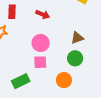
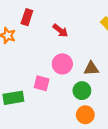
pink circle: (41, 43) -> (62, 64), moved
orange circle: (64, 80) -> (85, 115), moved

